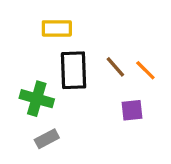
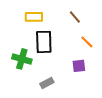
brown line: (115, 67) -> (75, 17), moved
gray rectangle: (47, 139) -> (47, 83), moved

